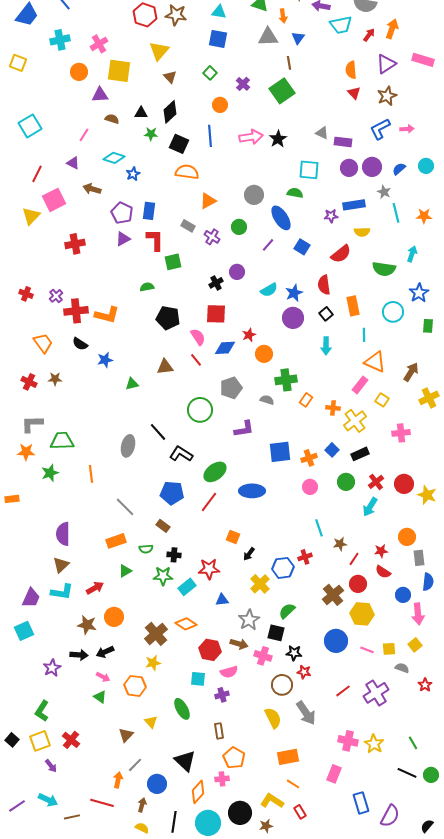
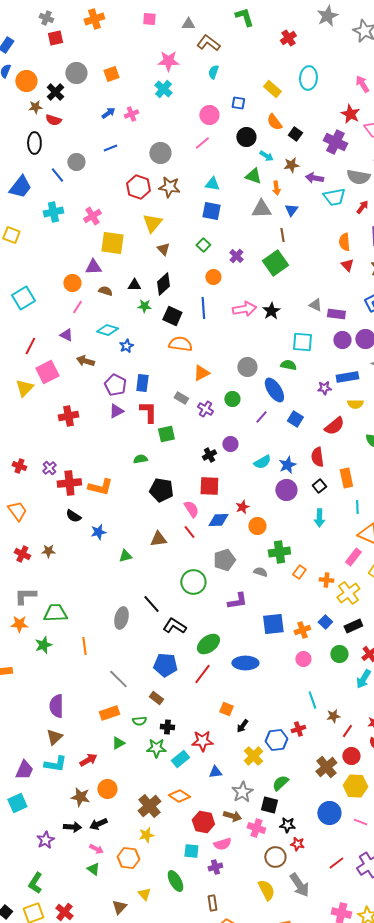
orange circle: (79, 72) -> (72, 283), moved
orange trapezoid: (43, 343) -> (17, 511), moved

